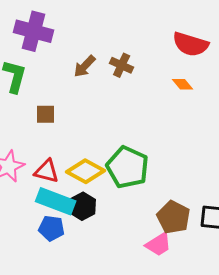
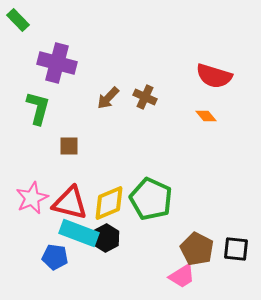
red triangle: (47, 171) -> (70, 203), size x1.4
yellow diamond: (86, 171) -> (109, 203), turned -51
blue pentagon: (52, 228) -> (55, 257), moved

